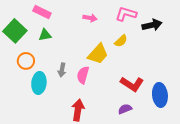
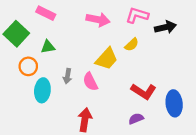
pink arrow: (90, 18) -> (98, 20), size x1.5
green triangle: (45, 35) -> (48, 47), moved
pink semicircle: (83, 75) -> (90, 82), turned -42

